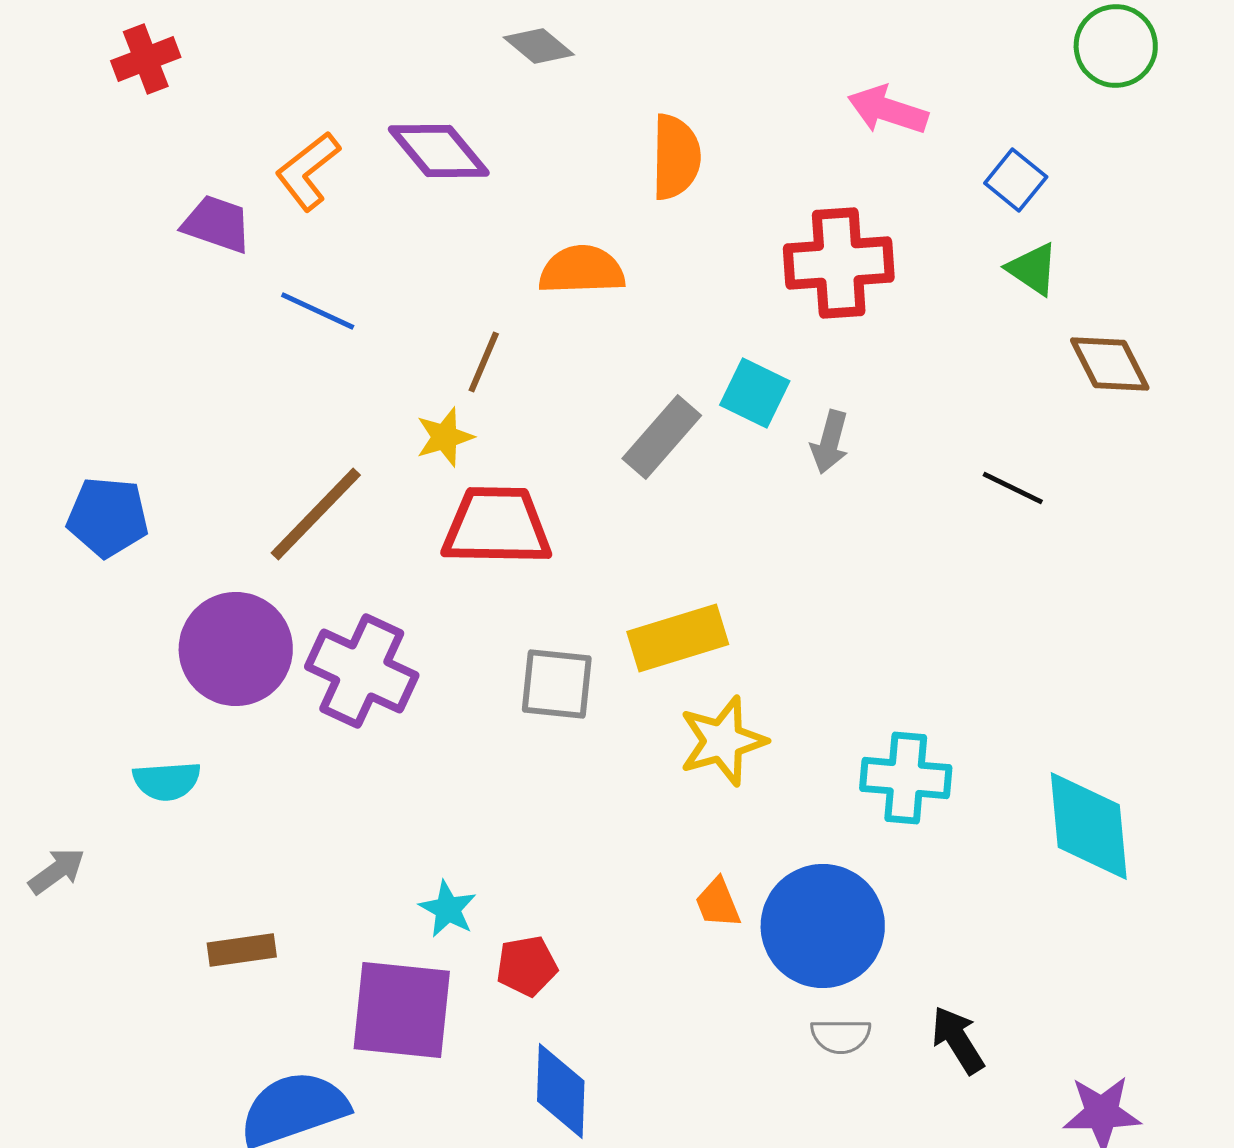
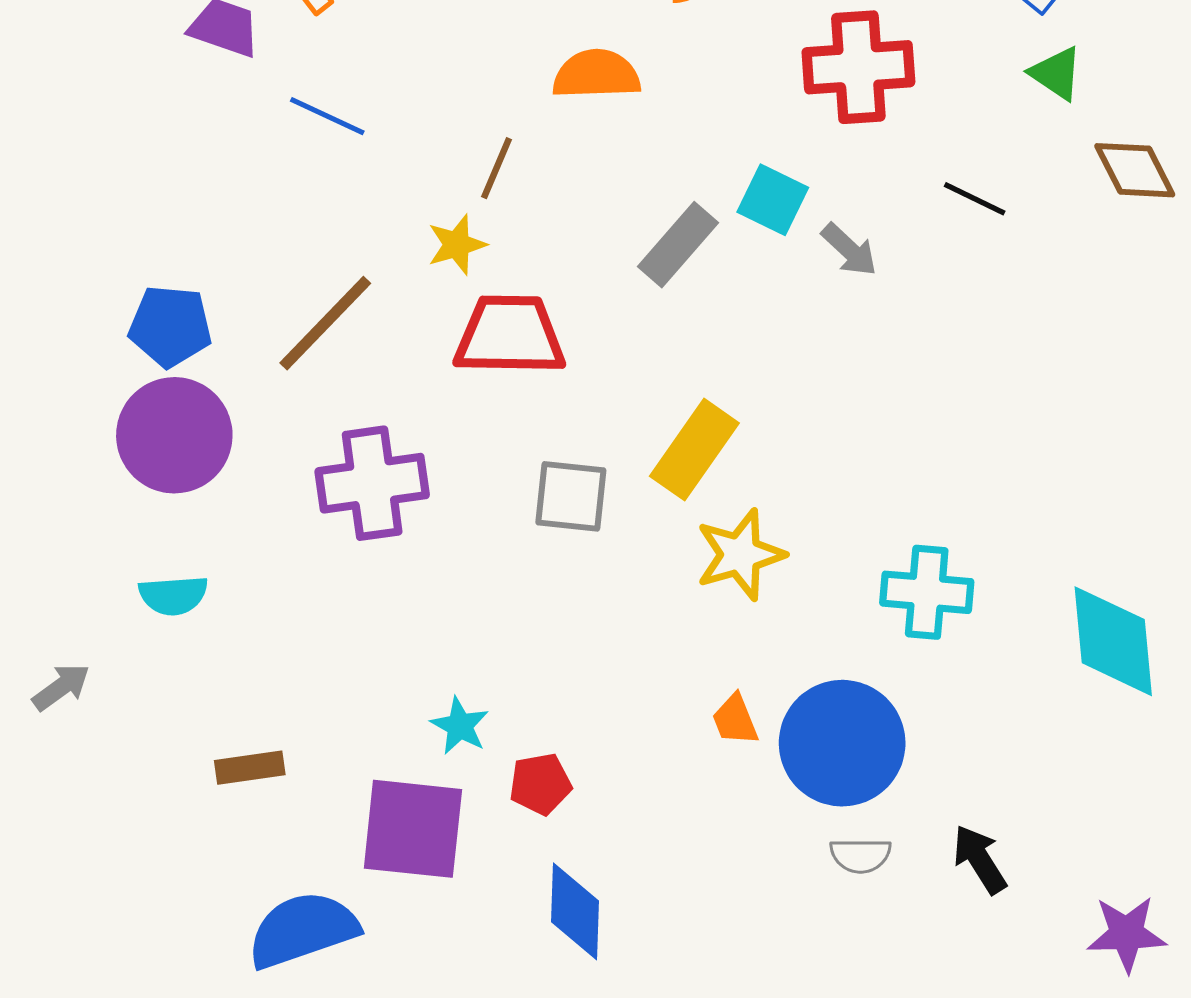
gray arrow: (830, 442) -> (849, 250), turned -62
black line: (1013, 488) -> (975, 199), moved
blue pentagon: (108, 517) -> (170, 326), moved
yellow rectangle: (678, 638) -> (694, 450), turned -38
purple circle: (236, 649) -> (174, 435), moved
purple cross: (362, 671) -> (372, 483), turned -33

